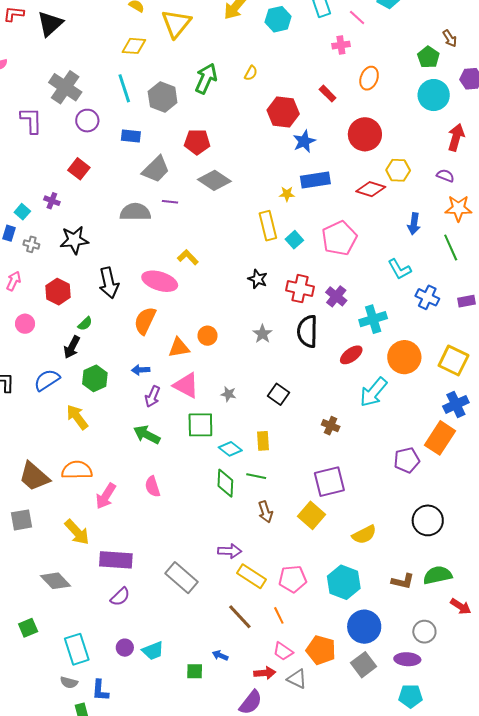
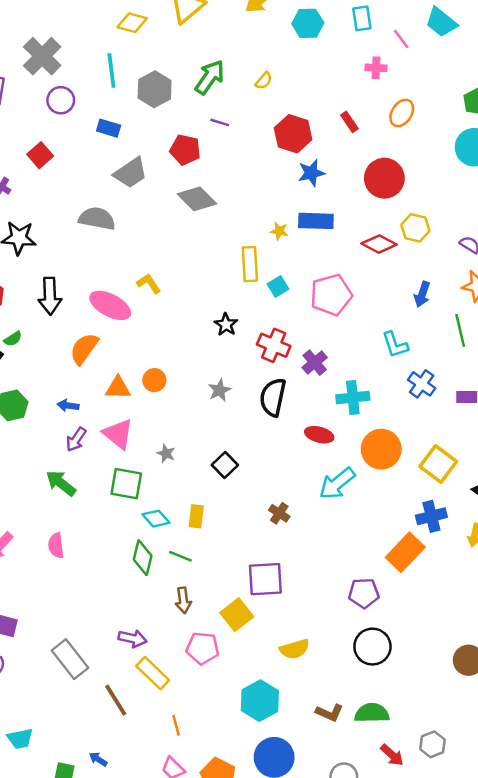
purple line: (170, 202) -> (220, 122), moved
red ellipse: (351, 355) -> (319, 435), turned 40
purple pentagon: (407, 460) -> (364, 593), moved
pink pentagon: (293, 579) -> (203, 648), moved
brown line: (240, 617) -> (116, 700), moved

